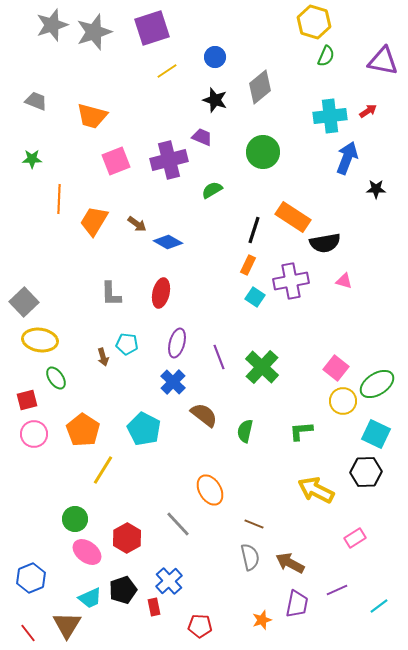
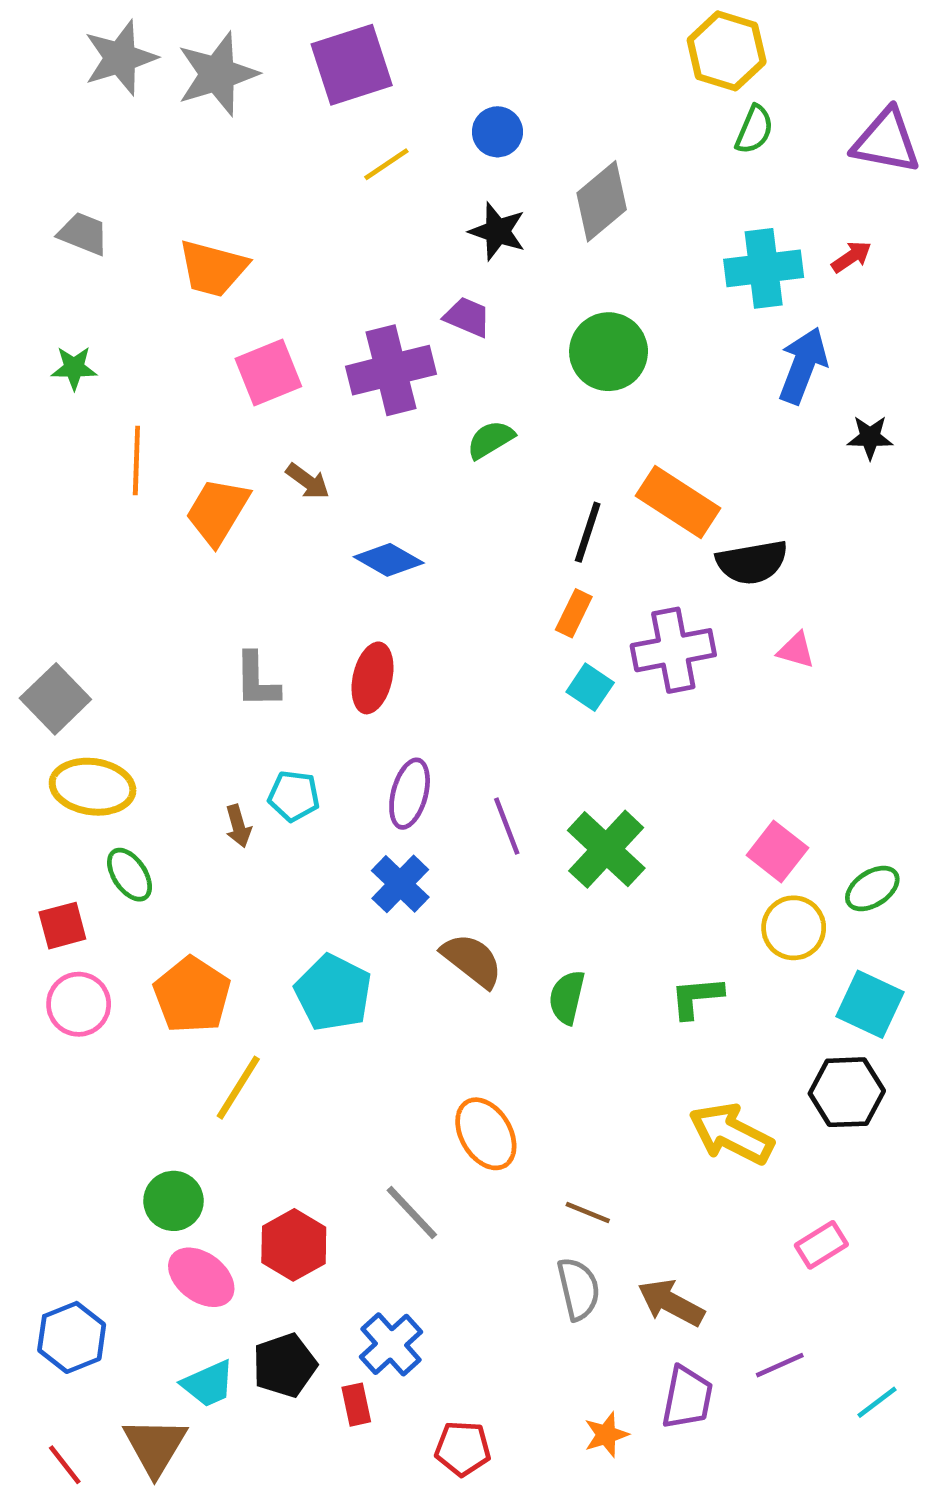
brown arrow: (137, 224) -> (308, 481), moved
green ellipse: (377, 384) -> (872, 889), size x0.7

